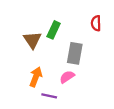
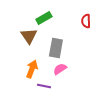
green rectangle: (54, 30) -> (44, 18), moved, turned 35
gray rectangle: (75, 53) -> (56, 48), moved

